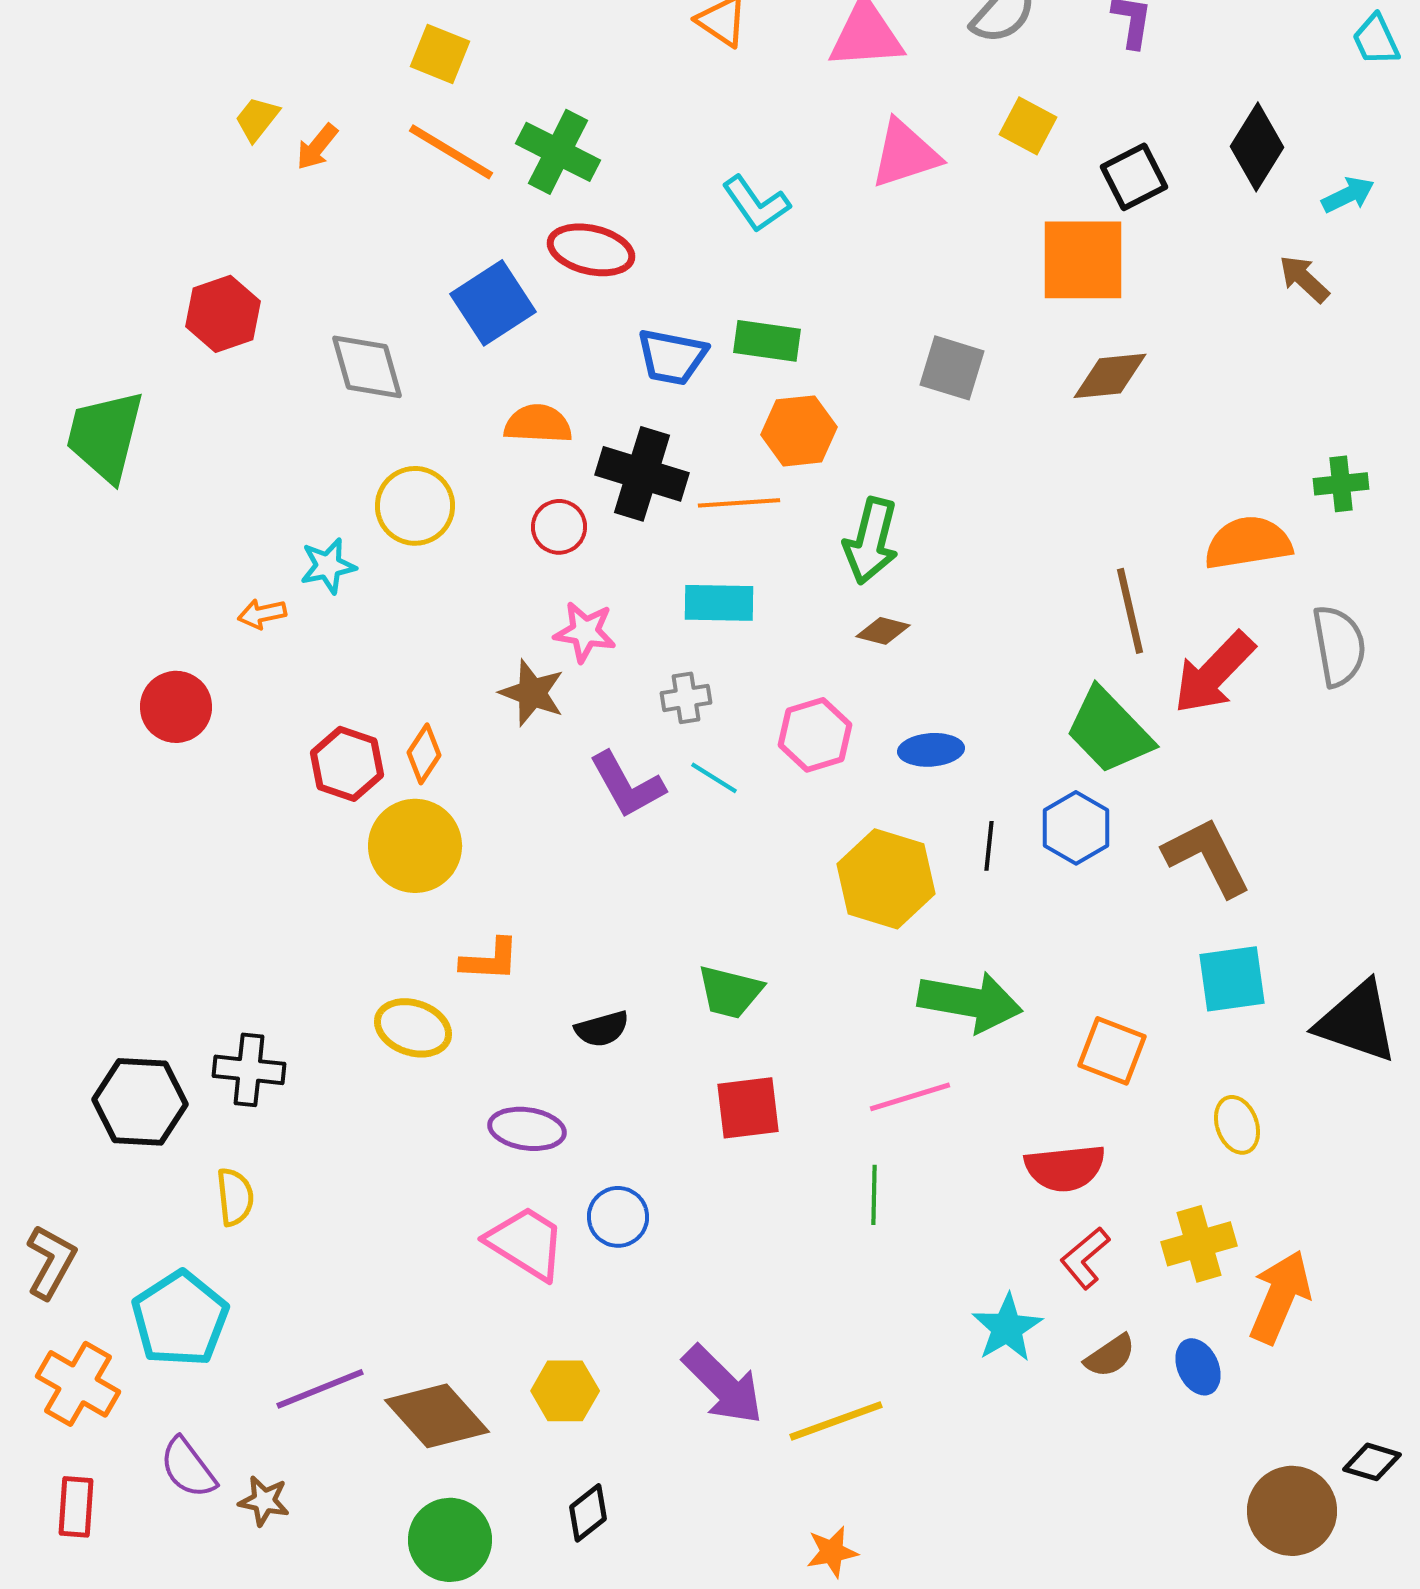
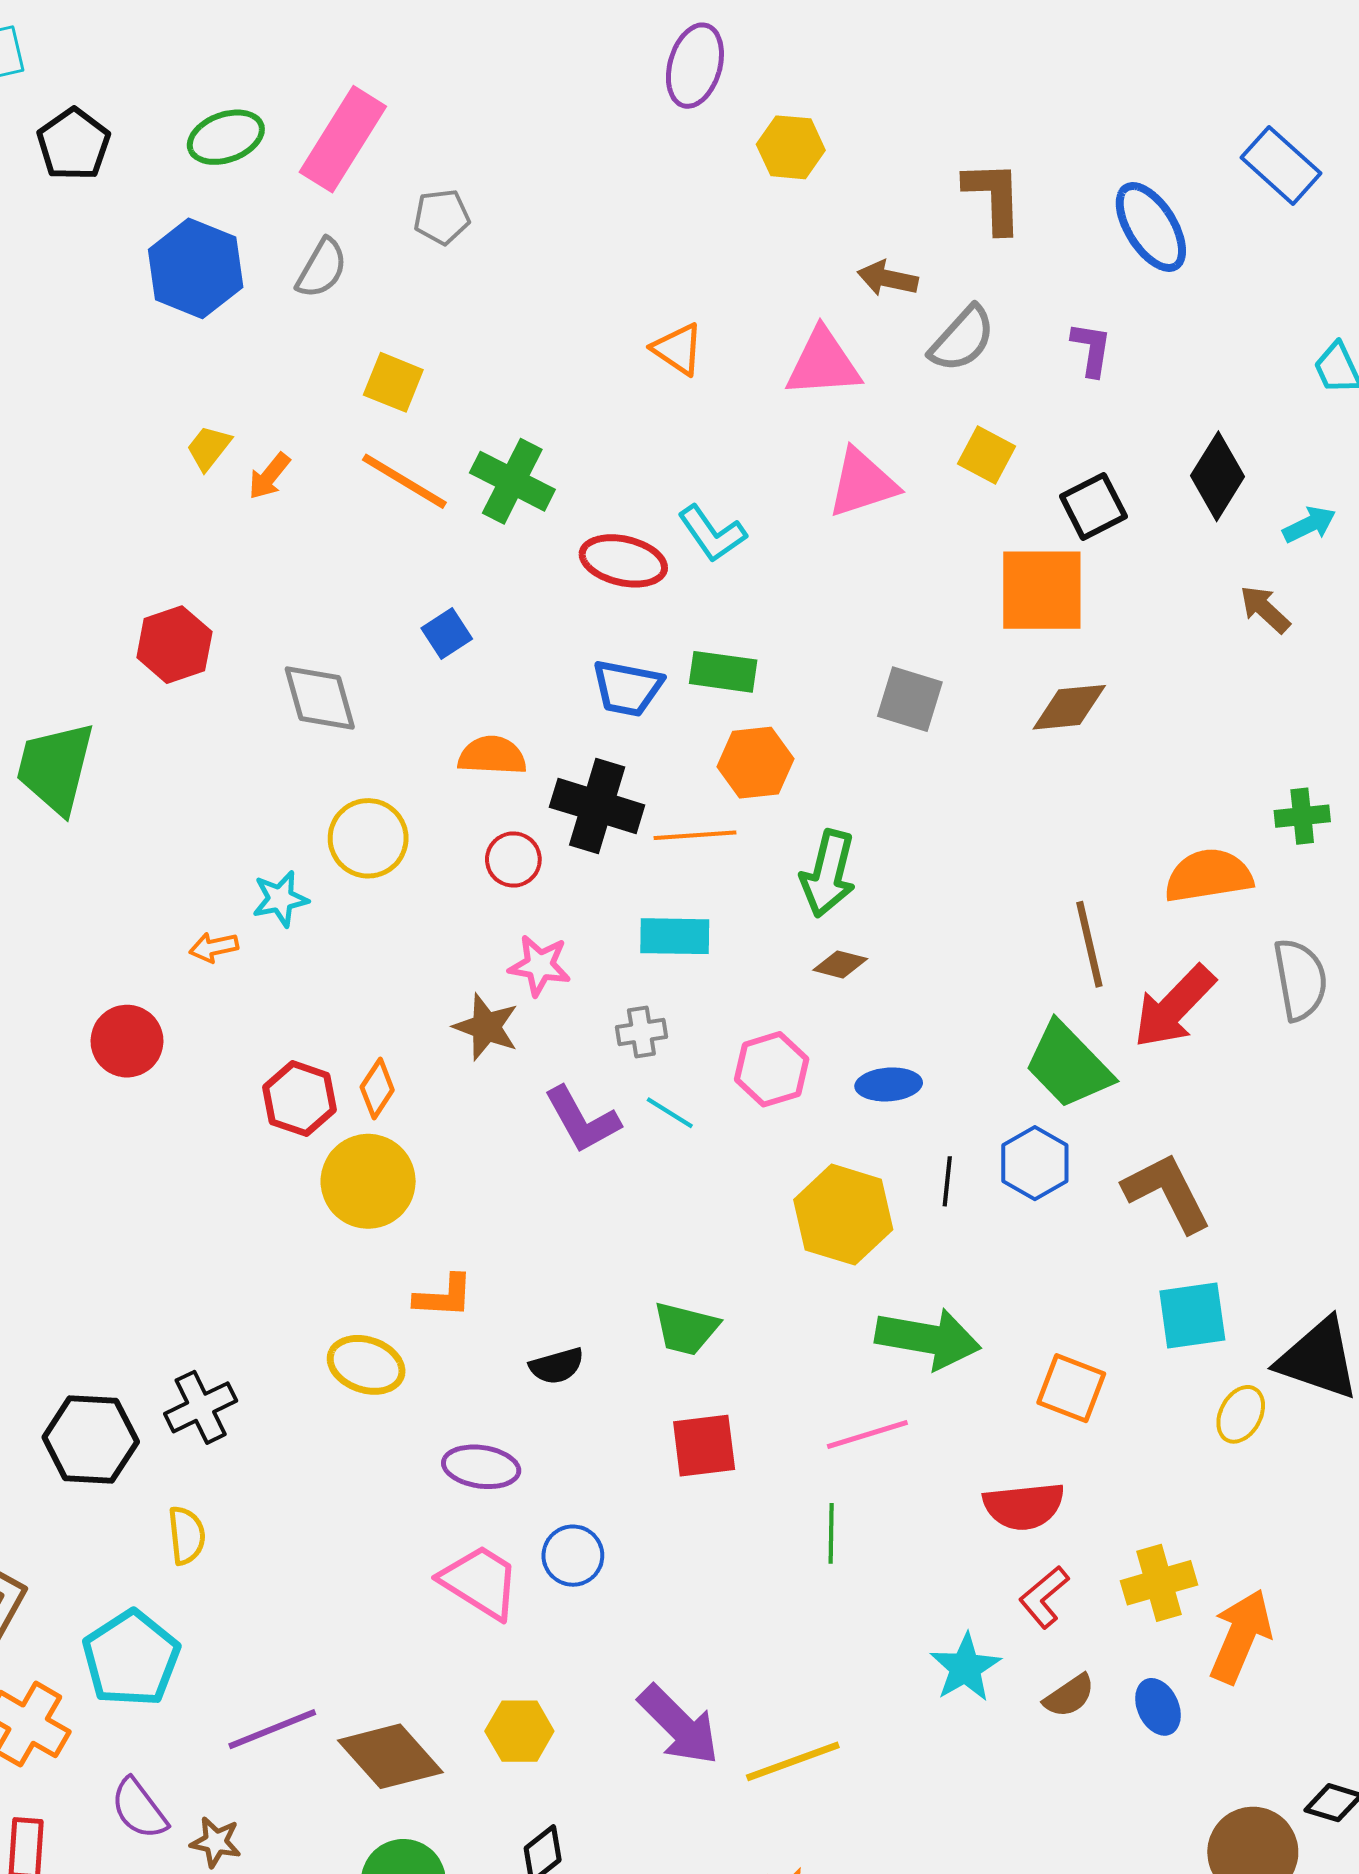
red ellipse: (591, 250) -> (623, 561), moved
blue square: (493, 303) -> (447, 634), size x0.6
black cross: (249, 1070) -> (201, 1407), turned -32
yellow ellipse: (1237, 1125) -> (1241, 1414), moved, turned 48

